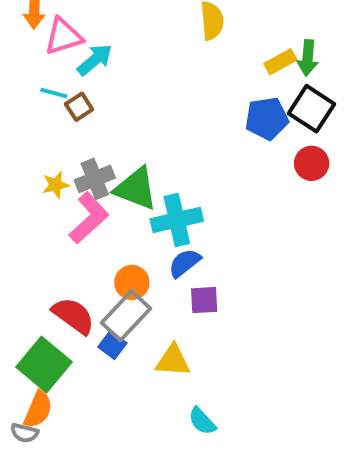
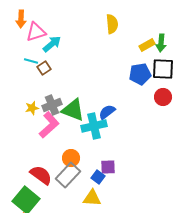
black square: (312, 109) -> (163, 69), turned -30
blue semicircle: (185, 263) -> (107, 112), moved
blue square: (112, 345) -> (98, 177), moved

